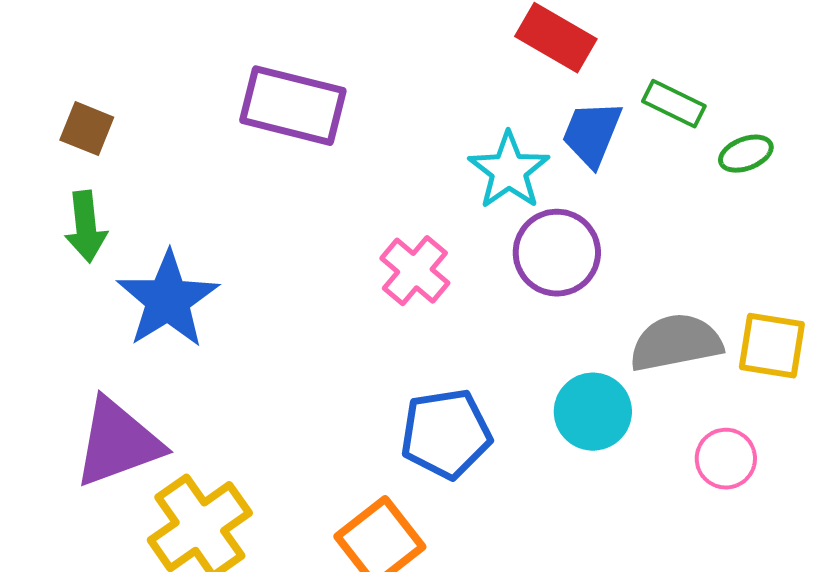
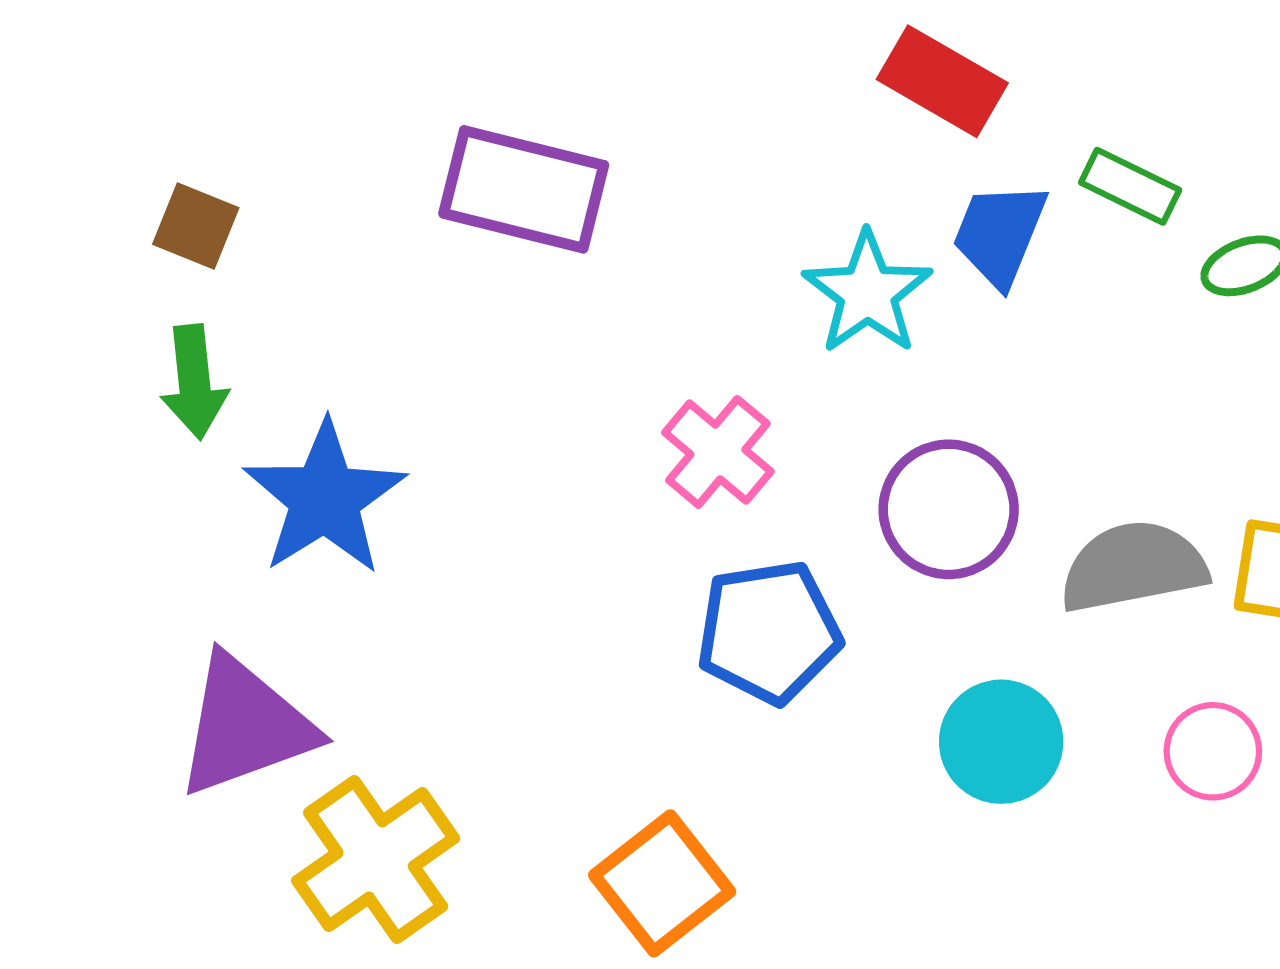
purple circle: (557, 253) -> (949, 509), moved
cyan circle: (593, 412) -> (1001, 742), moved
blue pentagon: (446, 434) -> (769, 632), moved

